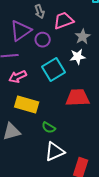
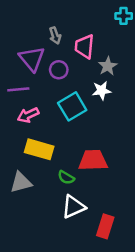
pink trapezoid: (64, 21) -> (84, 47), turned -65
purple triangle: (21, 31) -> (32, 59), turned -35
red trapezoid: (78, 98) -> (93, 160), moved

